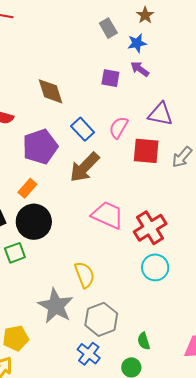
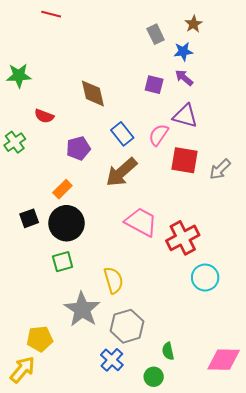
purple triangle: (160, 114) -> (185, 116), moved
purple pentagon: (40, 147) -> (78, 148), size x0.7
green square: (15, 253) -> (63, 262), moved
cyan circle: (155, 267) -> (205, 278), moved

